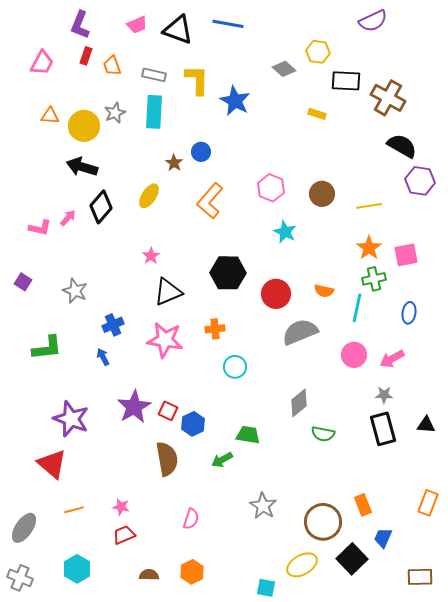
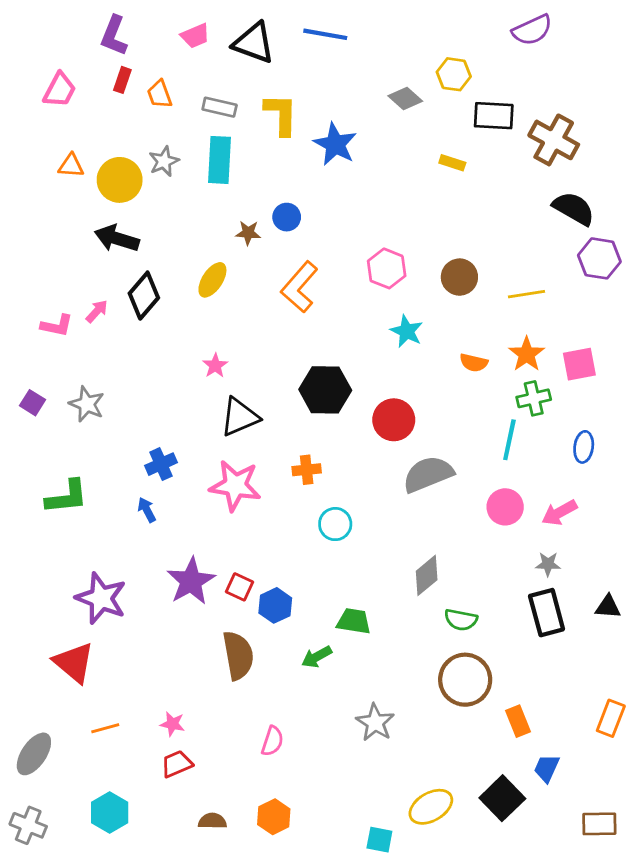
brown star: (174, 163) -> (248, 233), turned -30
gray star: (75, 291) -> (87, 404), moved
orange semicircle: (324, 291) -> (474, 363), moved
brown circle: (323, 522) -> (465, 680), moved

